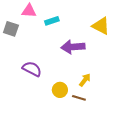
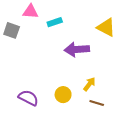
purple semicircle: (32, 69) -> (28, 98), moved
brown line: (79, 98) -> (97, 103), moved

